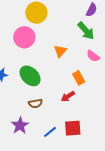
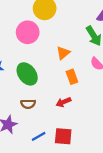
orange rectangle: (79, 78) -> (72, 77), moved

